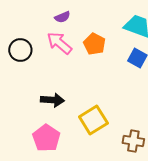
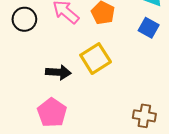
yellow square: (93, 120) -> (96, 59), moved

